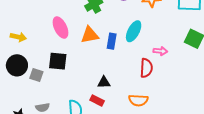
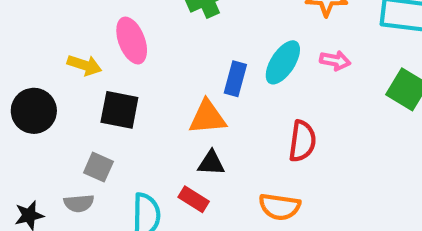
orange triangle: (90, 35) -> (207, 117), moved
yellow arrow: (18, 37) -> (84, 65), moved
pink arrow: (160, 51) -> (335, 61), moved
gray square: (36, 75) -> (98, 167), moved

